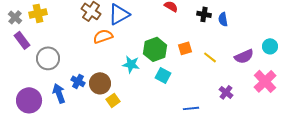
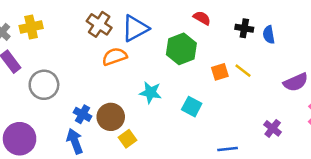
green hexagon: (155, 49) -> (181, 49), moved
yellow line: (210, 57) -> (243, 71), moved
blue arrow: (59, 93) -> (75, 141), moved

